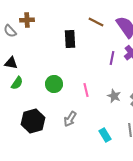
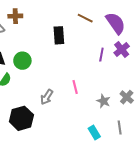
green circle: (54, 84) -> (22, 61), moved
gray star: (114, 96) -> (103, 101), moved
gray arrow: (70, 119) -> (47, 97), moved

